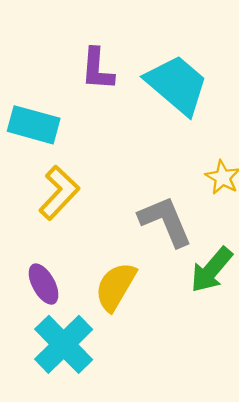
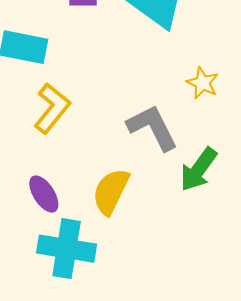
cyan cross: (64, 344) -> (67, 249), turned -32

